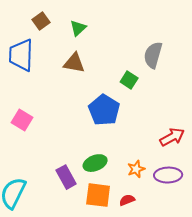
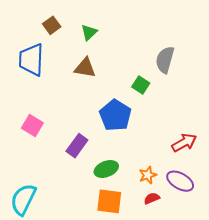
purple ellipse: (168, 175) -> (180, 181), turned 32
purple rectangle: (66, 177) -> (77, 146), moved, turned 65
red semicircle: (127, 200) -> (152, 198), moved

